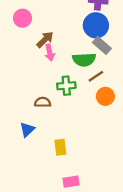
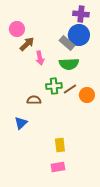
brown arrow: (45, 40) -> (27, 44), moved
gray rectangle: (102, 45) -> (67, 43), moved
brown line: (96, 76) -> (70, 89), moved
yellow rectangle: (60, 147) -> (60, 145), moved

